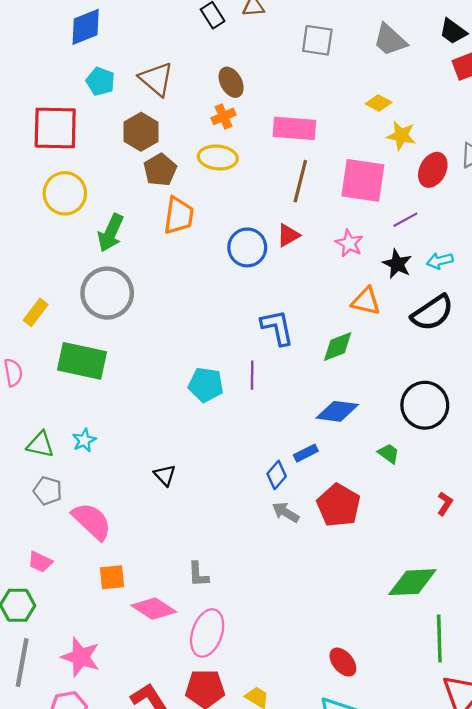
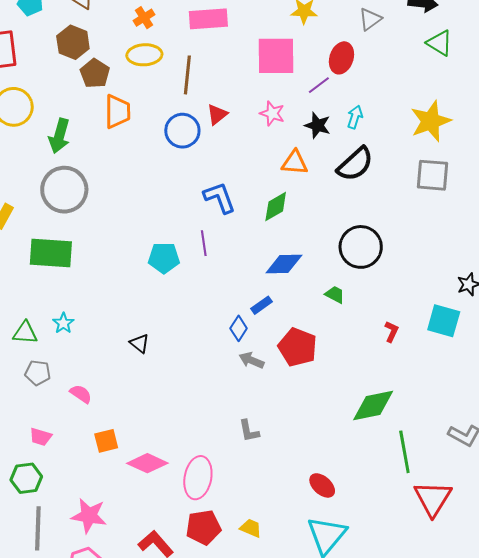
red ellipse: (433, 170) -> (341, 58), moved
brown line: (300, 181) -> (187, 75), moved
cyan arrow: (440, 261) -> (355, 117), turned 130
pink semicircle: (92, 521) -> (81, 394), size x0.6
gray L-shape: (198, 574) -> (249, 431), moved

